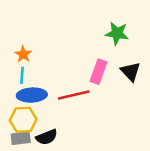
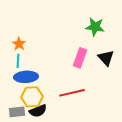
red line: (74, 95) -> (72, 93), moved
yellow hexagon: (23, 120) -> (32, 97), moved

